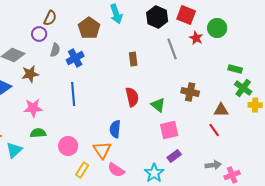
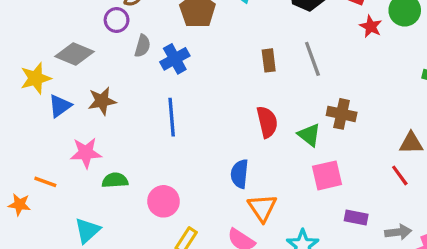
gray line: (172, 49) -> (312, 59), moved
brown star: (30, 74) -> (102, 101), moved
brown cross: (190, 92) -> (342, 114), moved
pink star: (33, 108) -> (86, 153), moved
cyan triangle: (14, 150) -> (87, 230), moved
orange triangle: (102, 150) -> (262, 208), moved
purple rectangle: (174, 156) -> (356, 218), moved, turned 48

